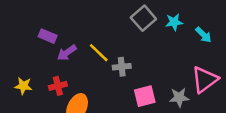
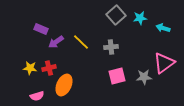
cyan arrow: (203, 35) -> (163, 28), turned 152
gray cross: (122, 67) -> (111, 47), moved
yellow star: (23, 86) -> (30, 68), moved

